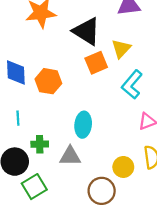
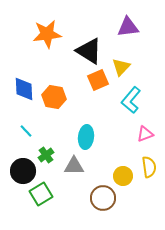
cyan line: (18, 118) -> (26, 131), turned -40
green cross: (40, 144) -> (46, 155), turned -35

